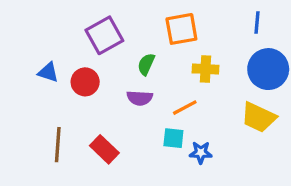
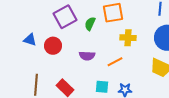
green semicircle: (146, 64) -> (90, 24), moved
cyan square: (173, 138) -> (102, 87), moved

